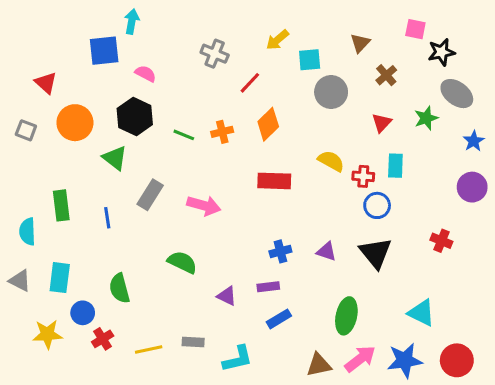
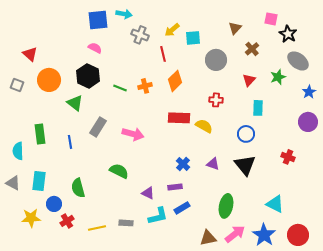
cyan arrow: (132, 21) -> (124, 14), moved, turned 91
yellow arrow: (277, 40) -> (172, 30), moved
blue square: (104, 51) -> (98, 20), moved
black star: (441, 52) -> (288, 34), turned -30
cyan square: (310, 60) -> (193, 38), moved
red line: (250, 83) -> (163, 54), turned -56
yellow semicircle: (331, 161) -> (204, 126), moved
red cross: (363, 176) -> (216, 100), moved
blue cross: (280, 251) -> (183, 164), turned -32
cyan L-shape: (238, 359) -> (158, 216), moved
blue star: (405, 360) -> (264, 235), turned -30

